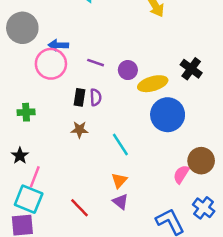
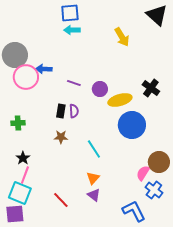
pink circle: (51, 64) -> (26, 77), moved
black star: (20, 156) -> (23, 158), moved
blue cross: (204, 208) -> (154, 190), moved

